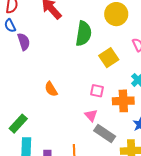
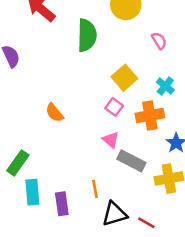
yellow square: (109, 58) -> (124, 78), moved
pink square: (97, 91) -> (114, 107), turned 32

